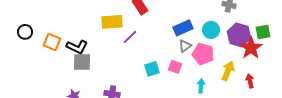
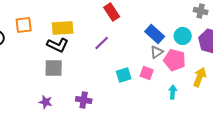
yellow rectangle: (112, 22) -> (63, 28), moved
blue rectangle: (183, 28) -> (155, 34), turned 66
orange square: (52, 42) -> (24, 25), moved, turned -30
black L-shape: (77, 47) -> (58, 45), moved

